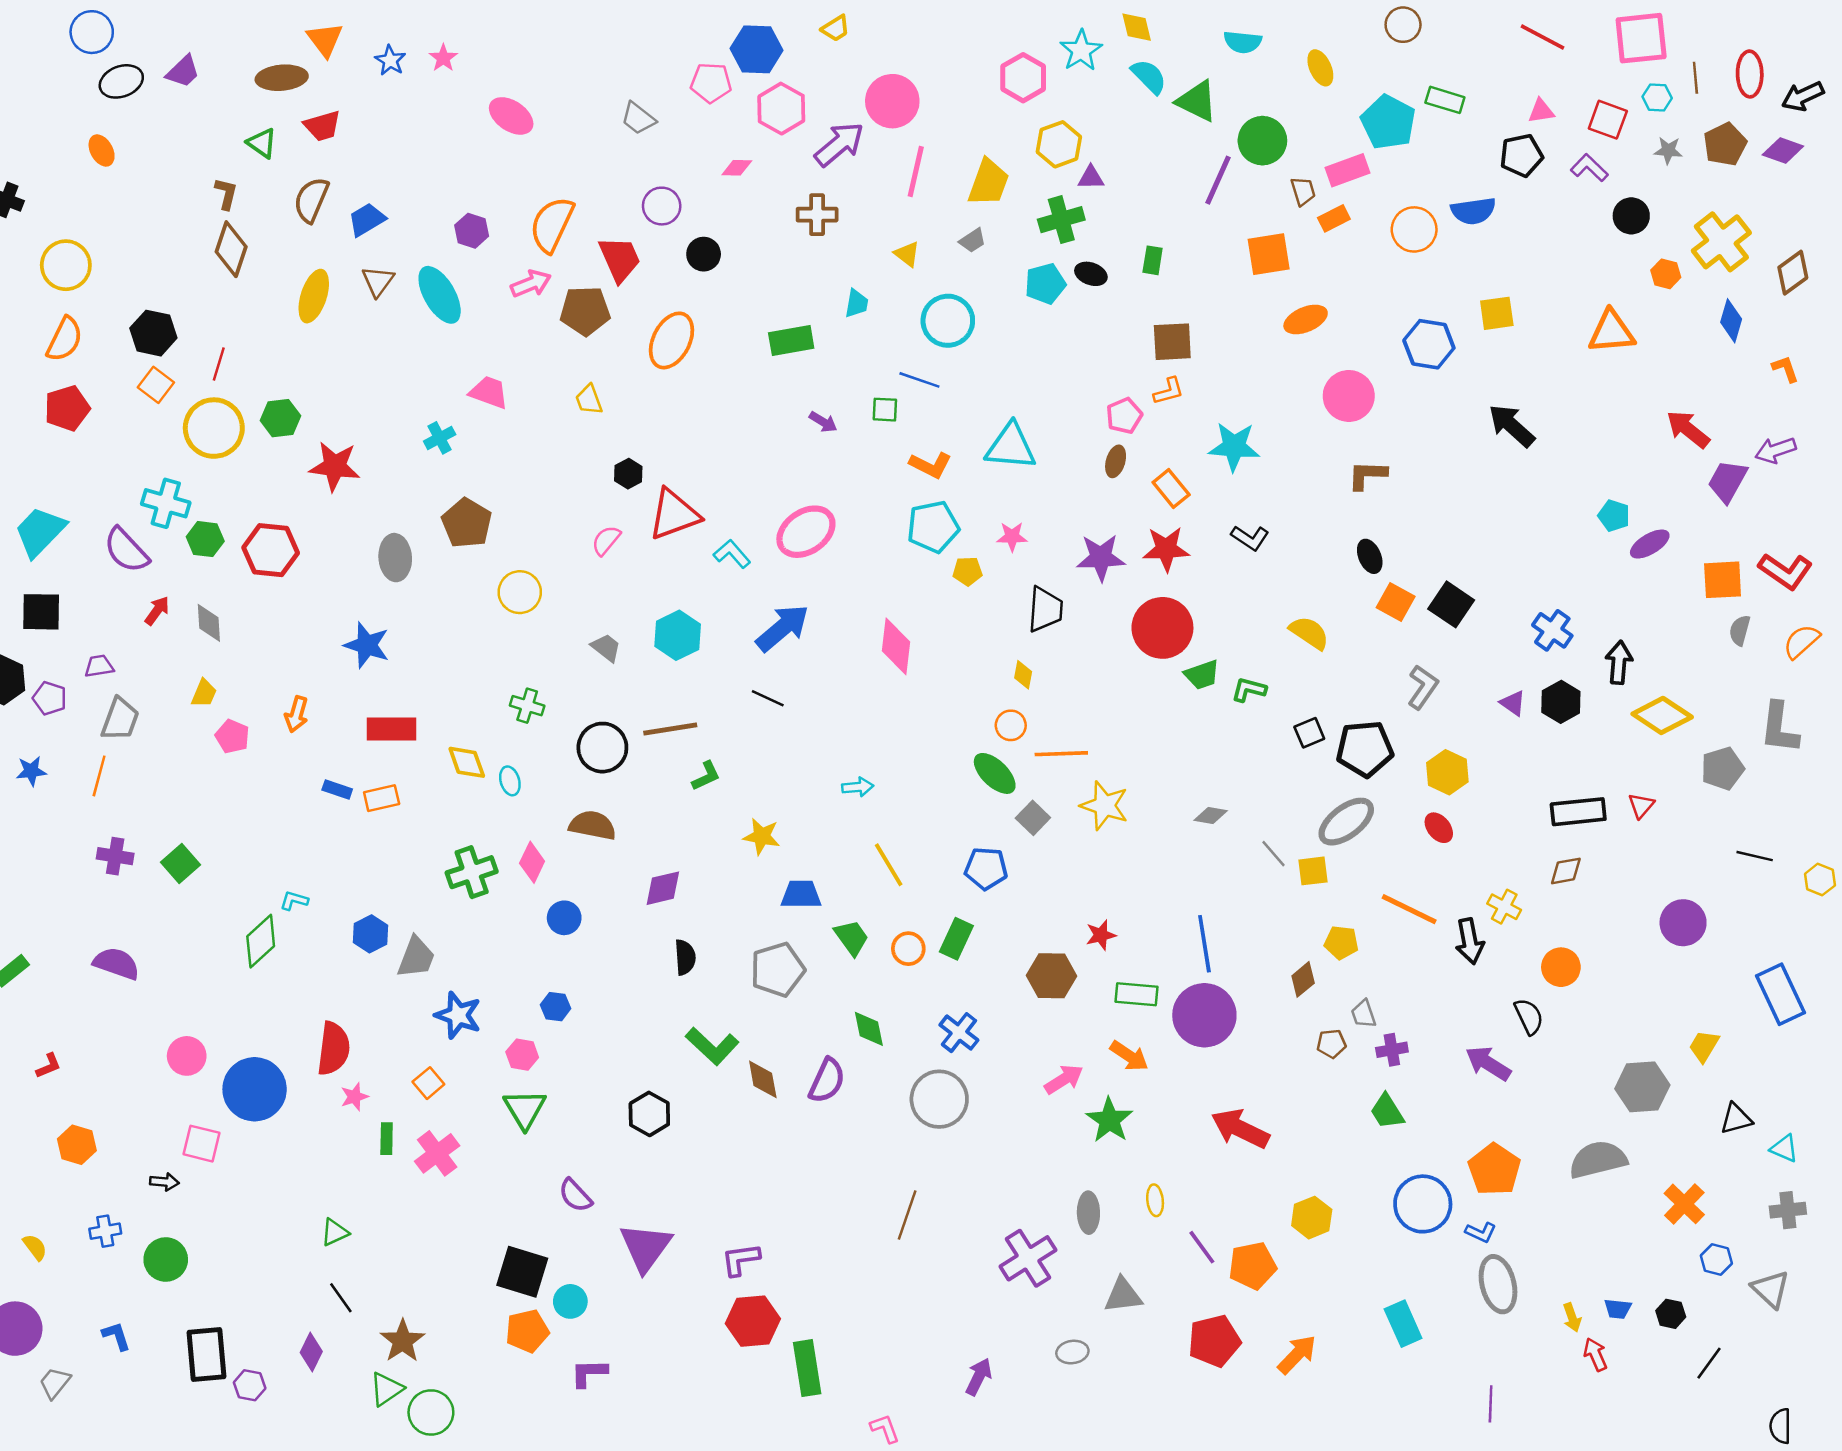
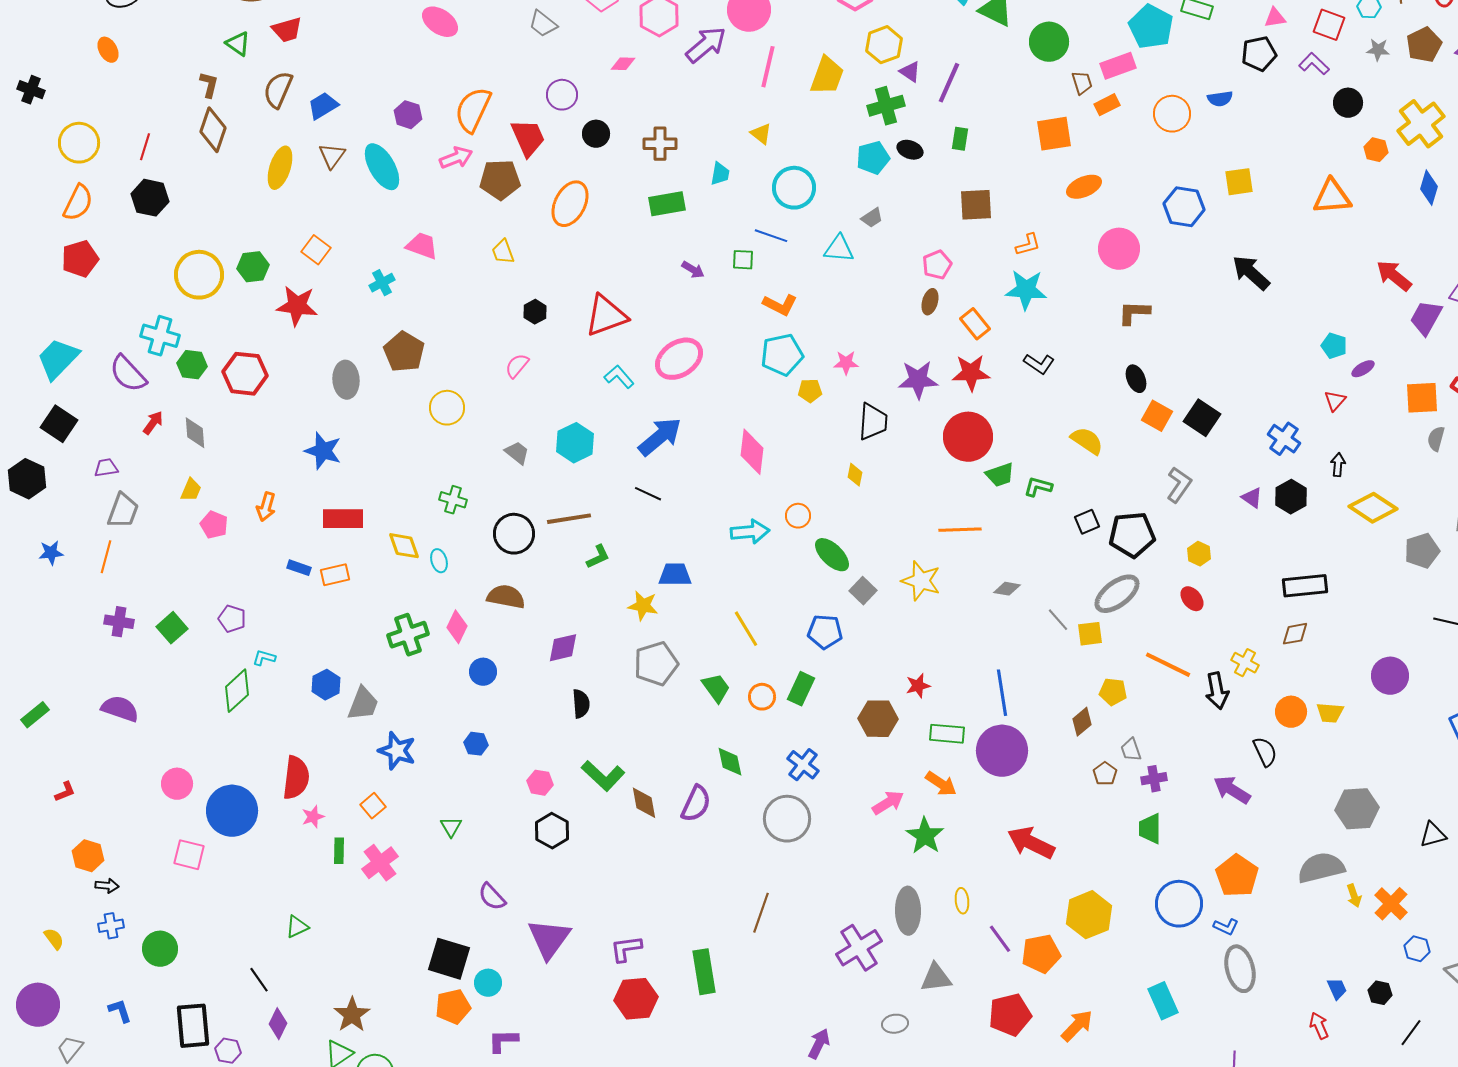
purple triangle: (1091, 178) -> (910, 72), turned 35
purple line: (1218, 180) -> (949, 83), moved
blue semicircle: (1473, 211) -> (1220, 99), size x0.7
brown cross: (817, 215) -> (660, 144), moved
gray trapezoid: (972, 241) -> (872, 218), moved
red line: (219, 364) -> (145, 147), moved
orange square: (156, 385) -> (316, 250), moved
orange L-shape: (1169, 391) -> (1028, 245), moved
cyan triangle: (1011, 447) -> (839, 249), moved, size x0.7
red triangle: (674, 514) -> (606, 316), moved
purple ellipse: (1650, 544) -> (1363, 369), size x0.7
black square: (41, 612) -> (59, 424), turned 33
black arrow: (1619, 662) -> (1338, 465), size x0.7
purple pentagon: (50, 698) -> (232, 619), moved
orange circle: (1011, 725) -> (798, 516), moved
orange line: (1061, 754) -> (960, 530), moved
yellow hexagon: (1447, 772) -> (1199, 554), size x0.7
cyan arrow: (858, 787) -> (750, 532), moved, size x1.5
red triangle: (1641, 806) -> (1335, 401), moved
blue trapezoid: (801, 894) -> (675, 575), moved
gray pentagon: (778, 970) -> (656, 664), moved
brown pentagon: (1331, 1044) -> (1105, 774), turned -30
yellow trapezoid: (1704, 1046) -> (1330, 713), moved, turned -116
pink hexagon: (522, 1055) -> (540, 783), moved
green triangle: (525, 1109) -> (451, 827), size x0.6
green trapezoid: (1387, 1111) -> (1150, 829), turned 32
black arrow: (164, 1182) -> (107, 886), moved
gray ellipse: (1088, 1213) -> (908, 911), size x1.4
yellow hexagon: (1312, 1218) -> (1089, 915), size x1.4
black line: (341, 1298) -> (259, 980), moved
blue trapezoid: (1618, 1309) -> (1337, 989), turned -120
yellow arrow: (1572, 1317) -> (1354, 896), moved
green rectangle: (807, 1368) -> (704, 972), moved

